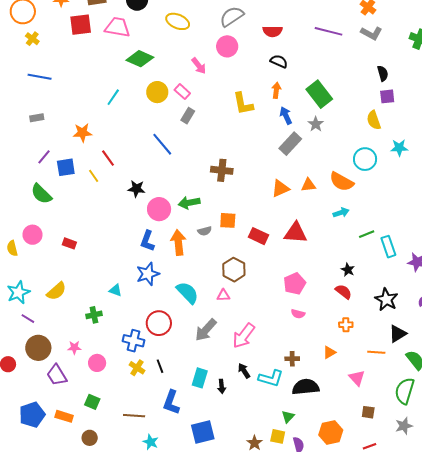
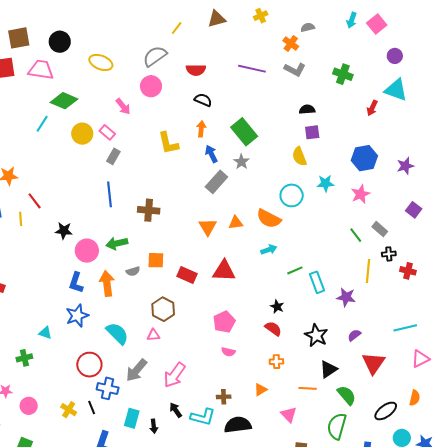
black semicircle: (383, 73) -> (307, 109), turned -77
cyan line: (113, 97) -> (42, 124), moved
blue line: (162, 144) -> (110, 194), moved, turned 35
yellow line: (94, 176) -> (21, 219), turned 32
orange triangle: (280, 188) -> (208, 227), turned -36
blue cross: (133, 341) -> (108, 388), moved

